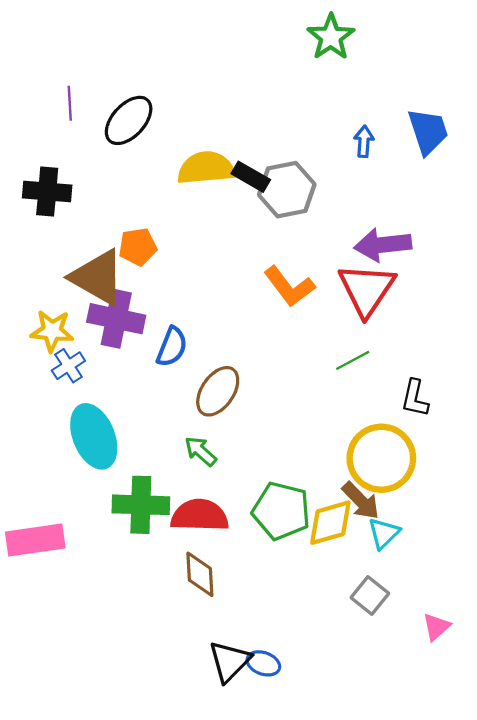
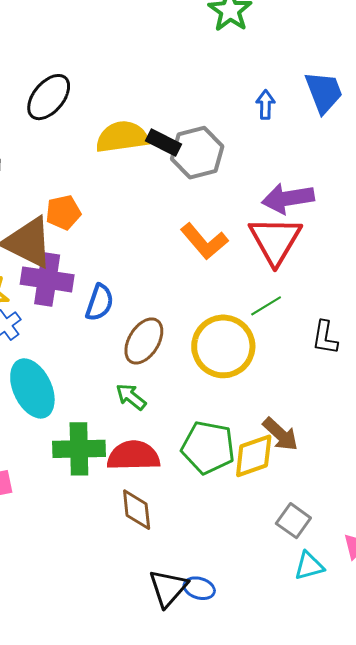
yellow circle: (381, 458) -> (223, 346), moved
cyan triangle: (384, 533) -> (309, 566), moved, turned 32

